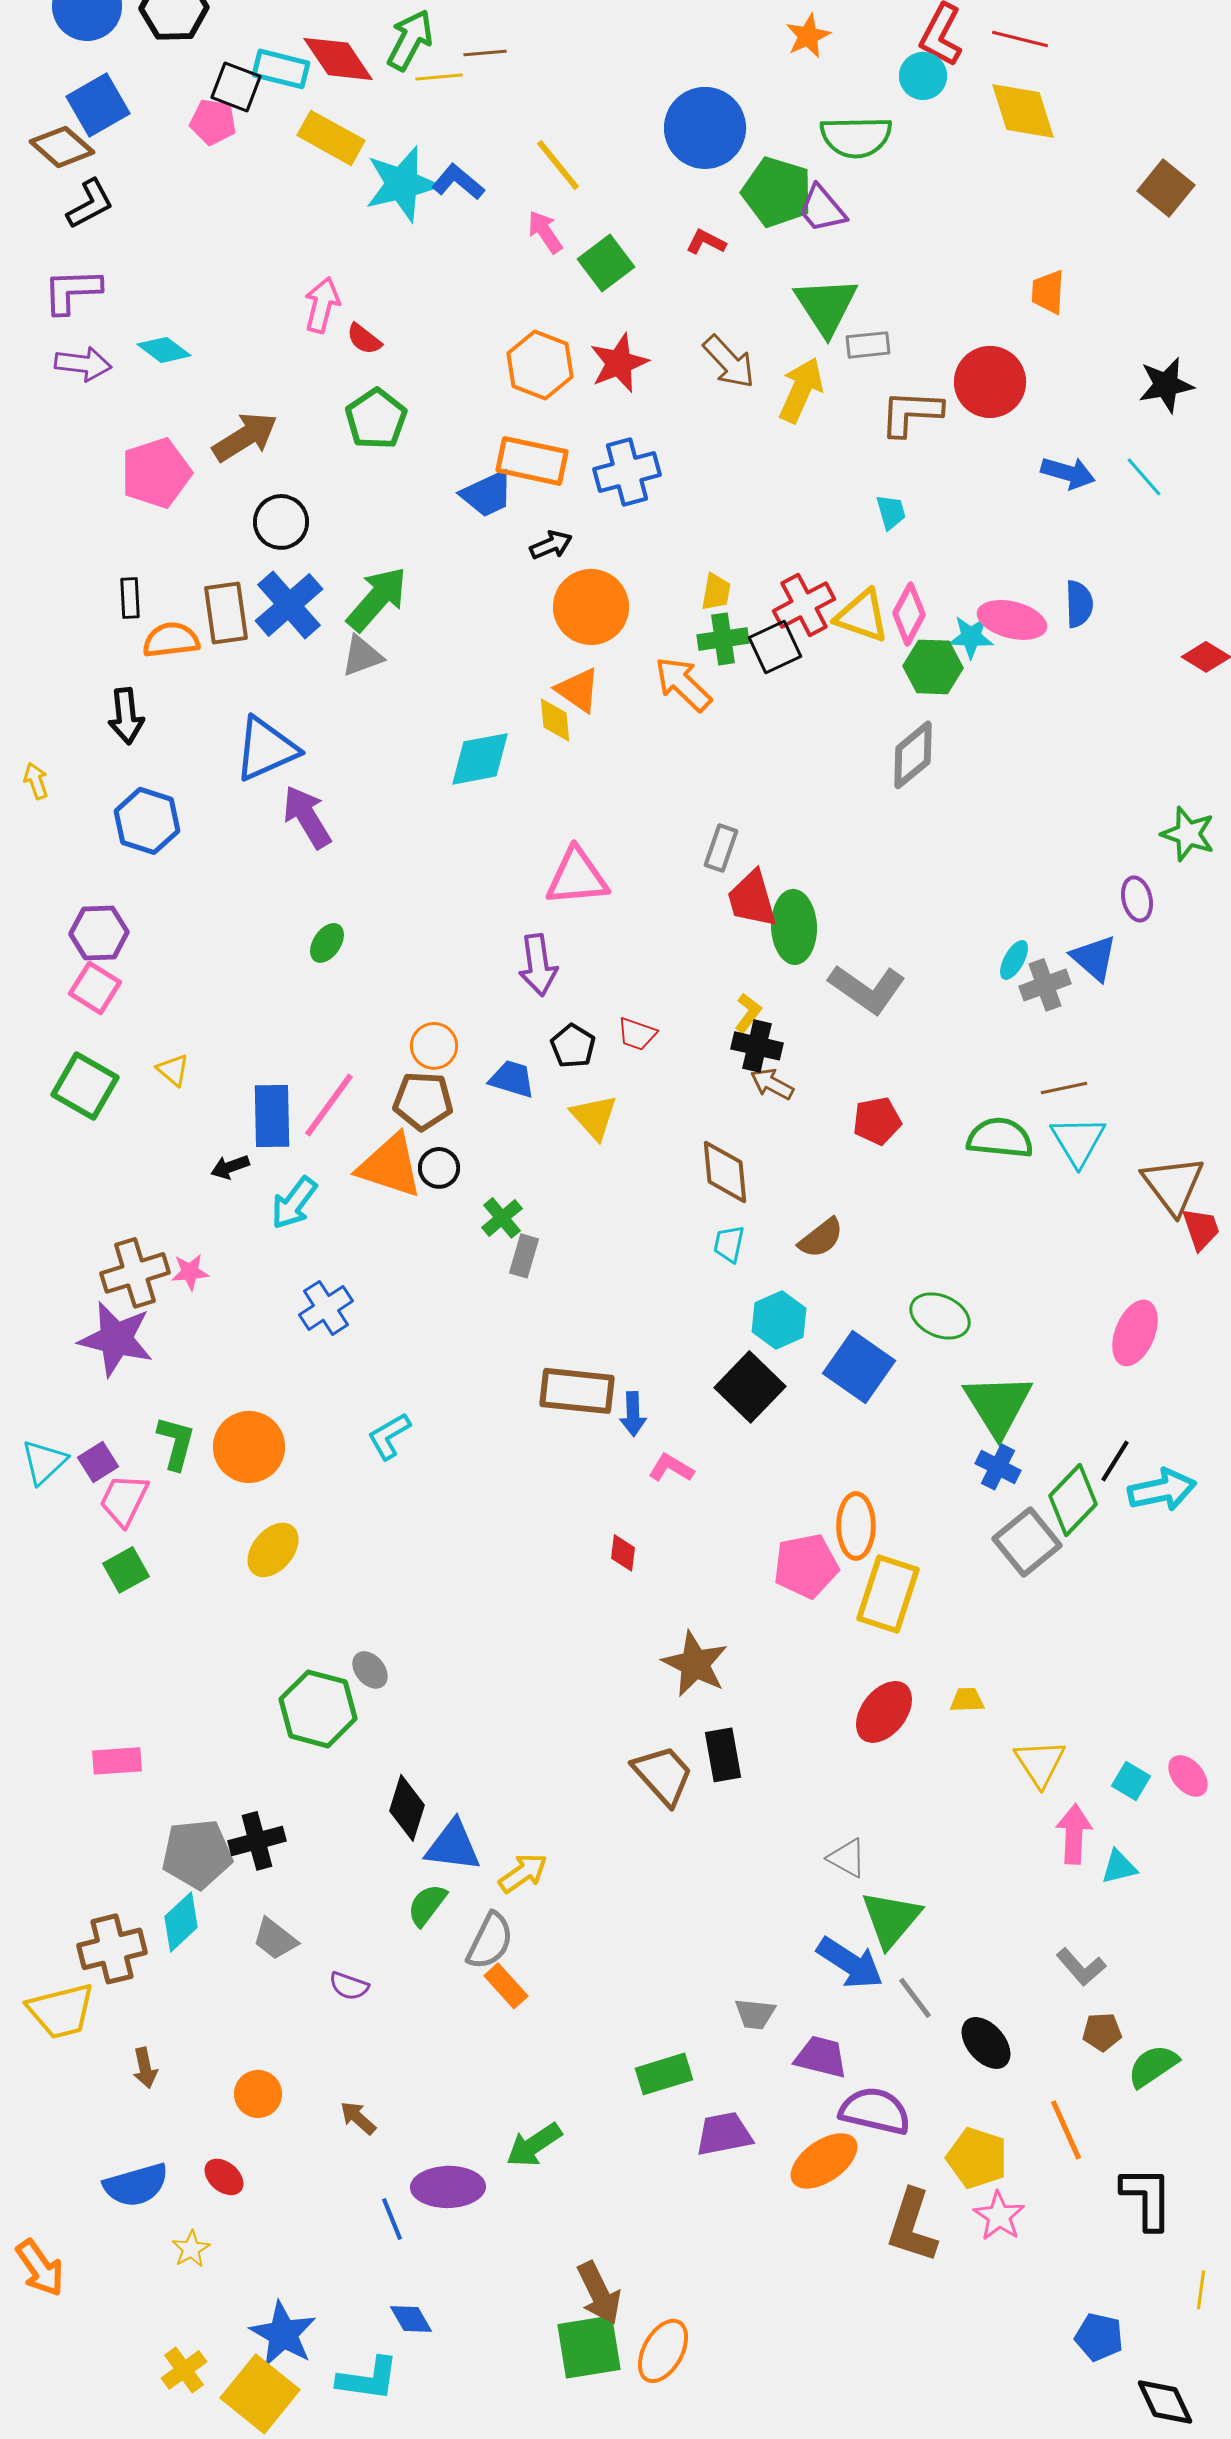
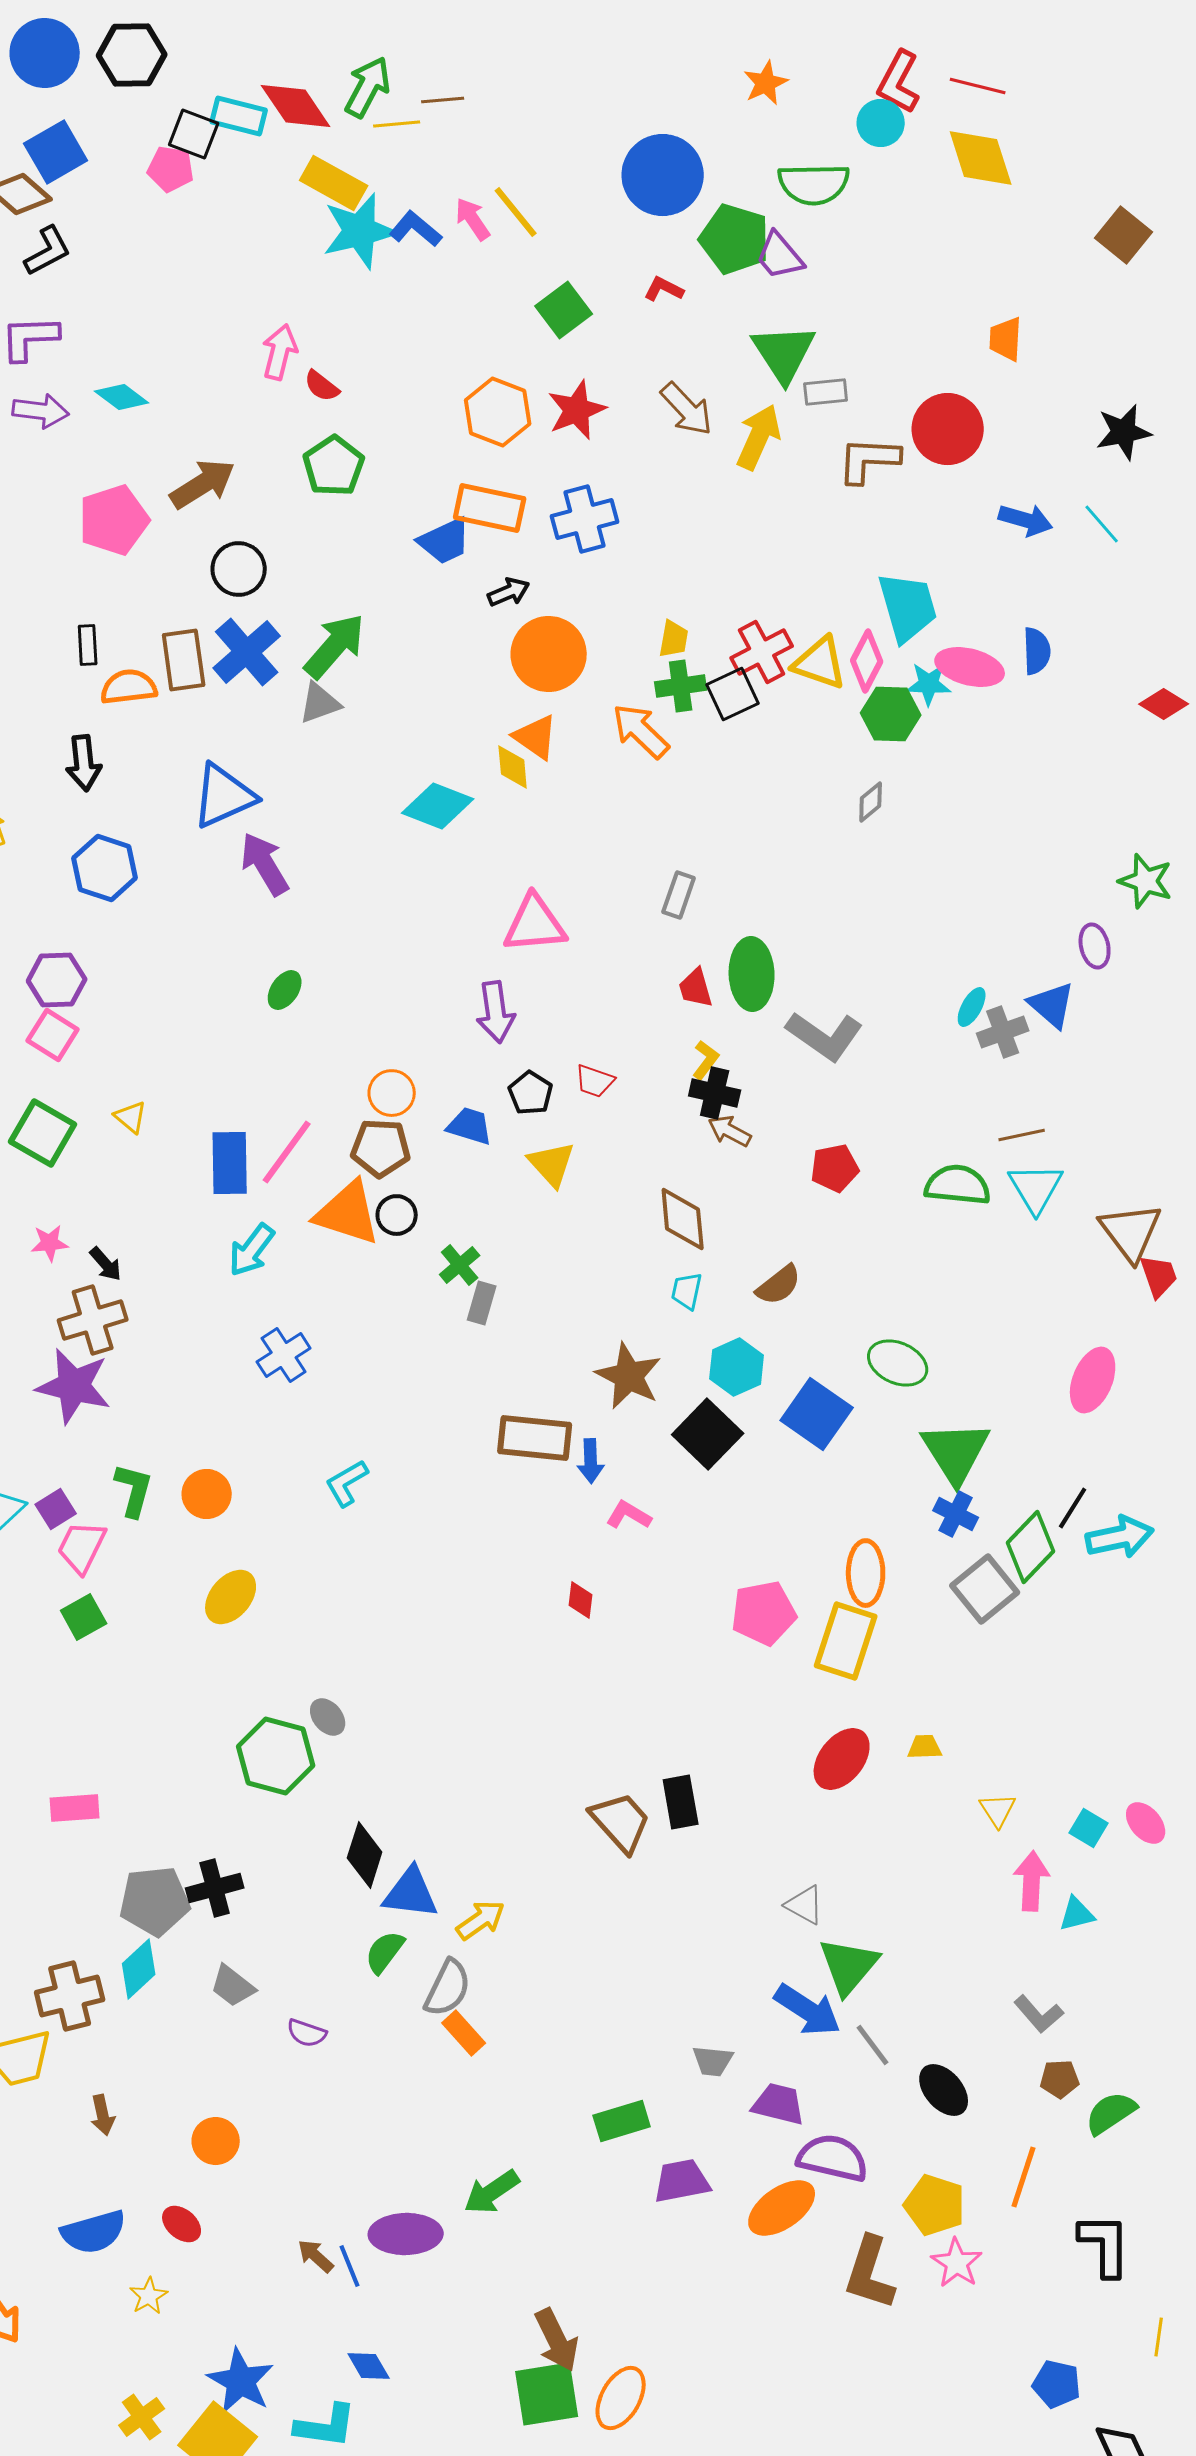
yellow rectangle: (331, 138) -> (334, 183), moved
pink arrow: (545, 232) -> (473, 219), moved
cyan trapezoid: (891, 512) -> (908, 607), moved, size x2.0
gray diamond: (913, 755) -> (871, 802), size x0.6
cyan diamond: (480, 759) -> (438, 806), turned 32
red trapezoid: (752, 899) -> (696, 988), moved, size x0.7
black arrow: (230, 1167) -> (106, 1264), moved, turned -111
pink star: (190, 1272) -> (50, 1243), moved
orange circle: (249, 1447) -> (207, 1494), size x0.7
orange ellipse: (856, 1526) -> (866, 1573), moved
brown star: (695, 1664) -> (629, 1376), moved
yellow triangle: (1040, 1763) -> (998, 1810), size x0.7
brown arrow: (358, 2118) -> (316, 2256), moved
orange line: (1066, 2130) -> (1024, 2177), turned 42

